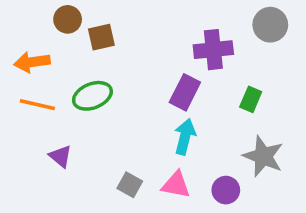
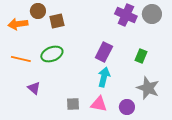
purple cross: (213, 50) -> (126, 15), moved, turned 30
orange arrow: (32, 62) -> (18, 24), moved
gray square: (130, 185) -> (73, 104), turned -32

